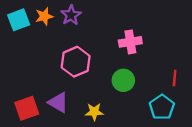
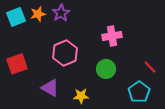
red line: (175, 78) -> (150, 67), turned -48
red square: (27, 108) -> (17, 64), moved

